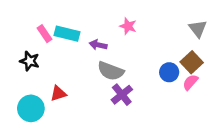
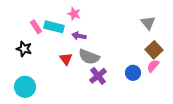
pink star: (128, 26) -> (74, 14), moved
gray triangle: (198, 29) -> (148, 23), moved
blue circle: (169, 72) -> (133, 73), moved
red triangle: (58, 93) -> (66, 59), moved, turned -48

